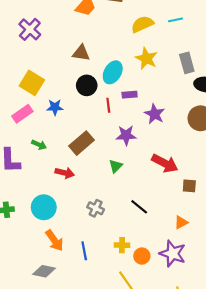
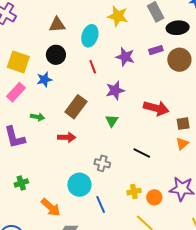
black circle: (87, 85) -> (56, 55), moved
purple rectangle: (130, 95) -> (156, 50), moved
purple star: (155, 114) -> (125, 57), moved
cyan circle: (44, 207) -> (79, 185), moved
orange triangle: (181, 222) -> (182, 144), moved
orange arrow: (54, 240) -> (51, 207), moved

